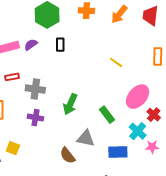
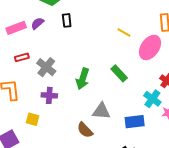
gray cross: (35, 89) -> (46, 67), turned 36
pink ellipse: (138, 97) -> (150, 47), moved
green rectangle: (107, 115) -> (119, 73), moved
yellow square: (13, 148) -> (33, 119), moved

